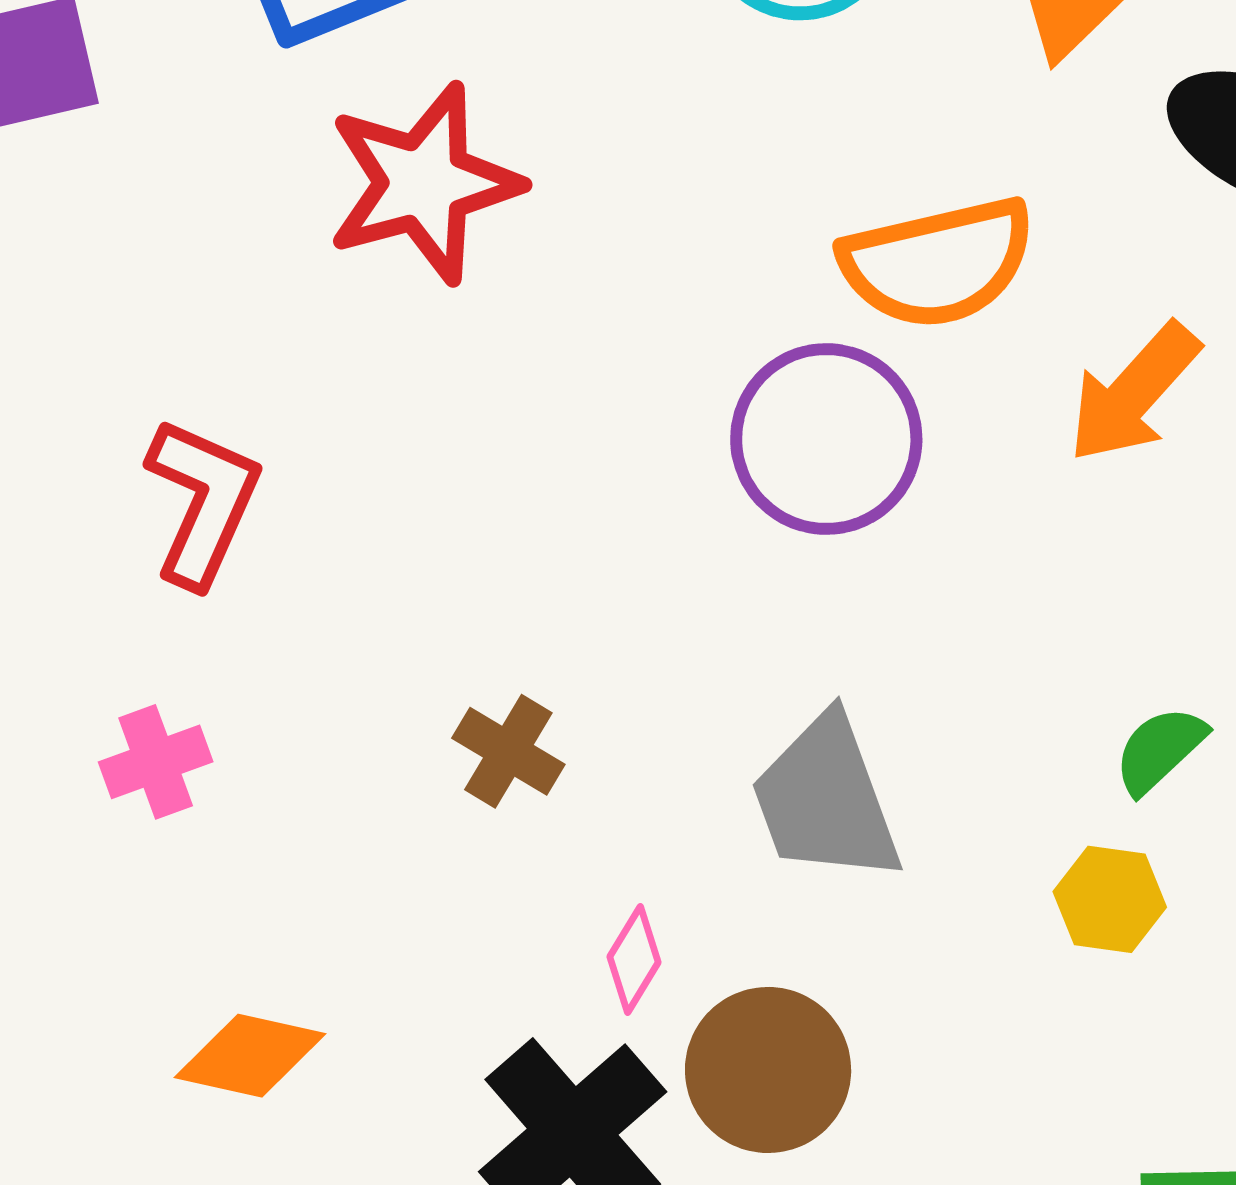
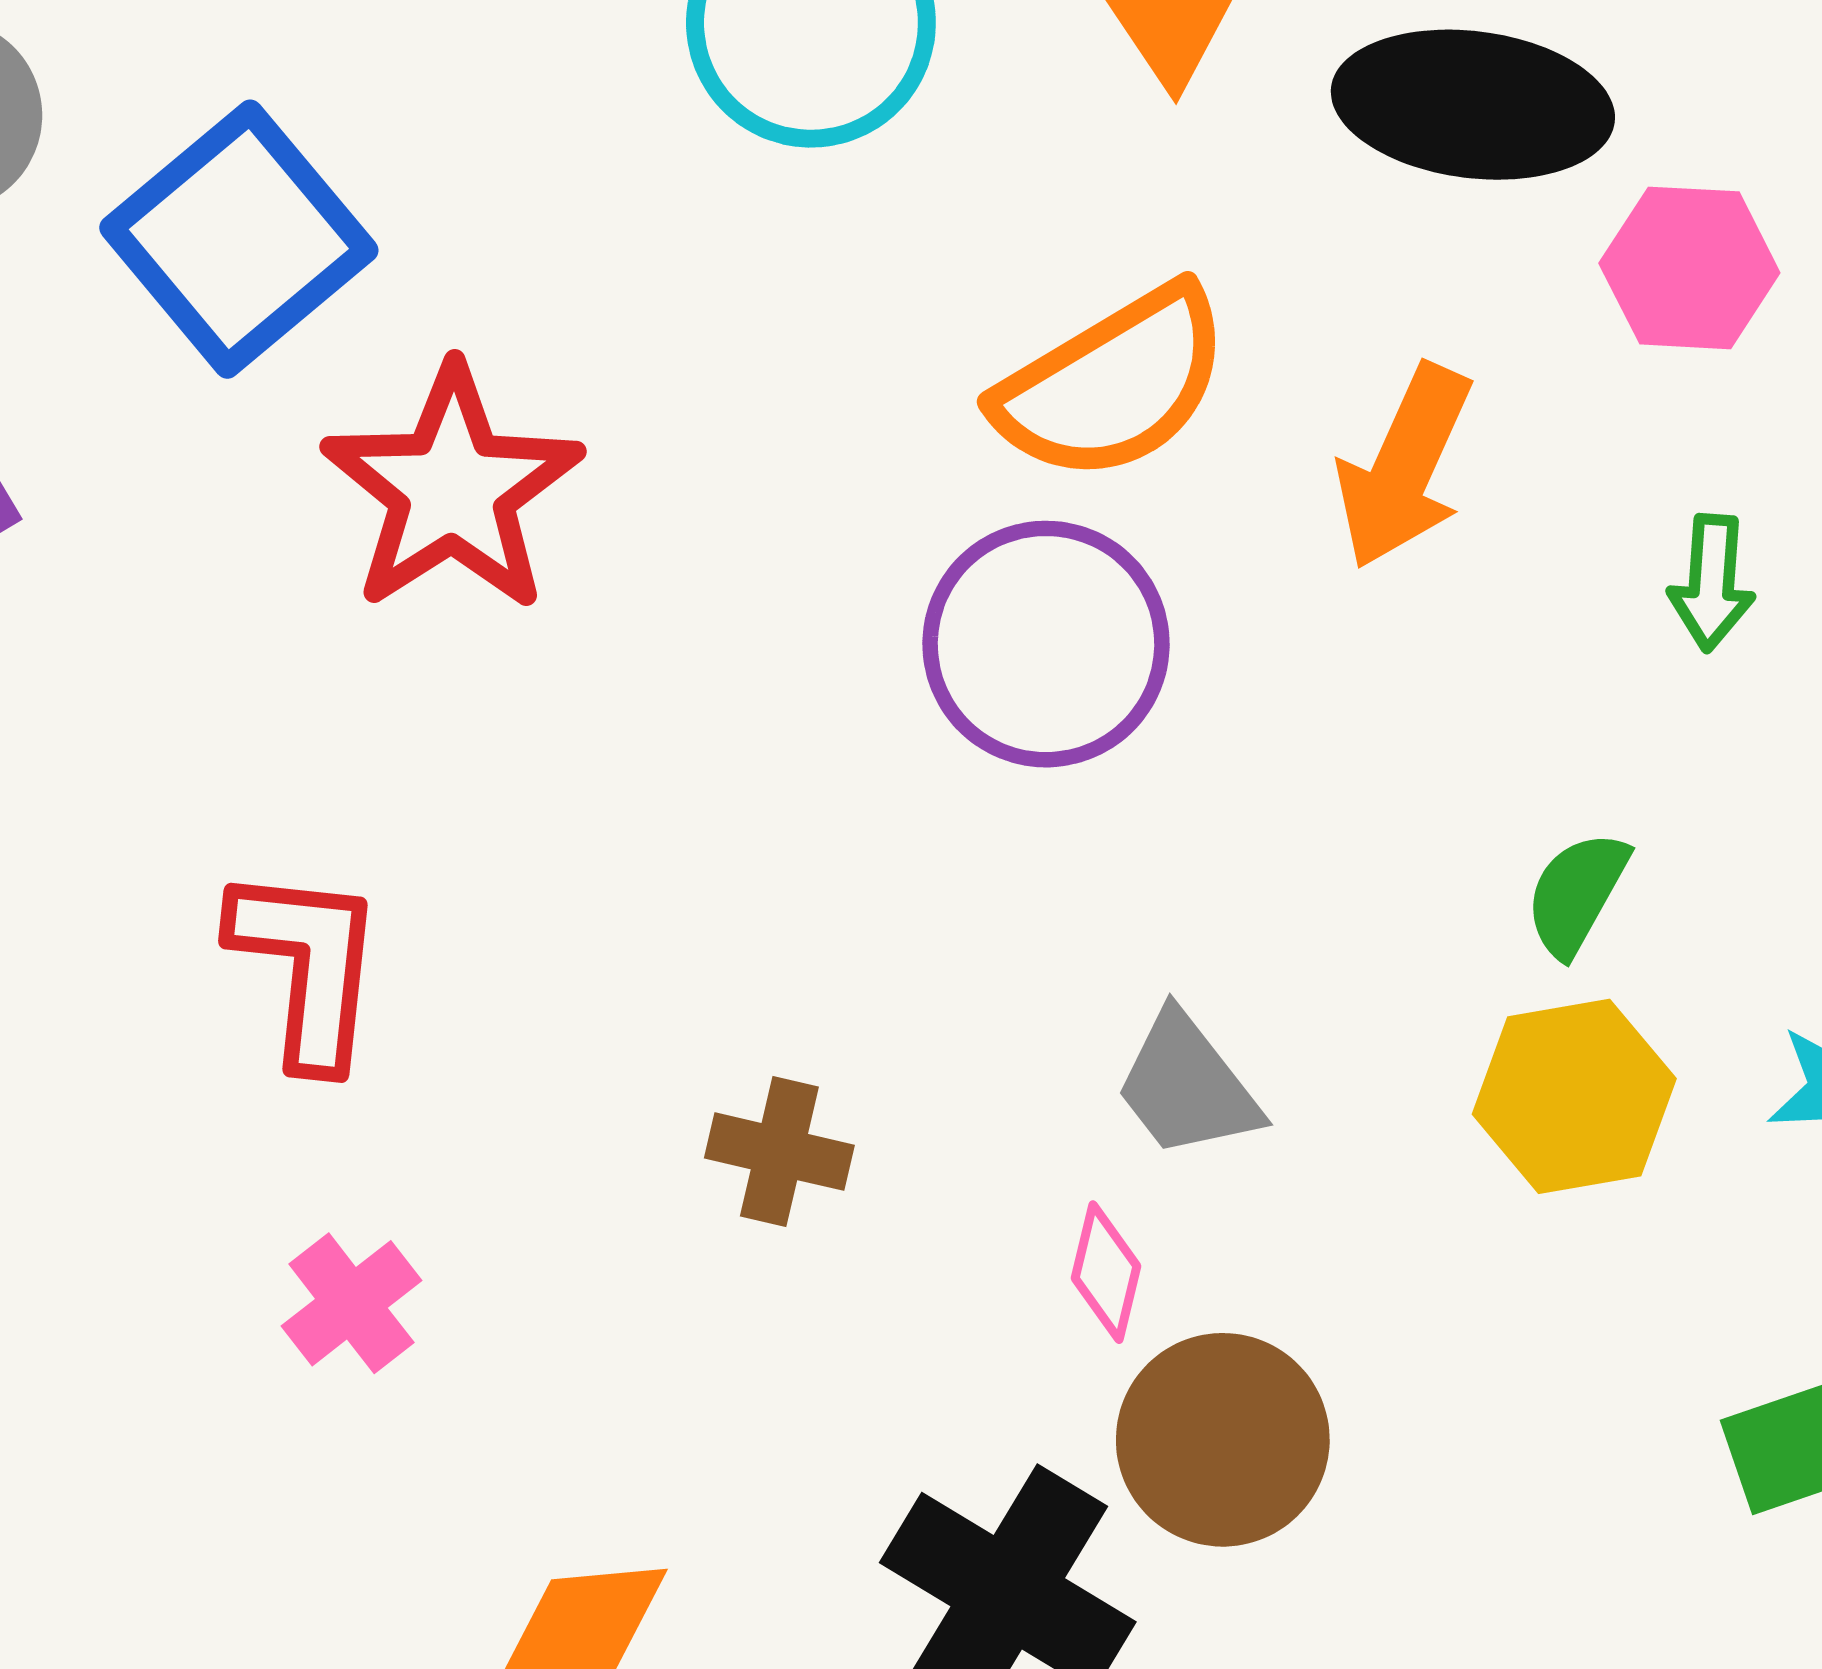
gray trapezoid: (826, 799) -> (1187, 1086), size x0.7
yellow hexagon: (1110, 899) -> (1574, 1096), size x1.4
pink diamond: (634, 960) -> (1106, 1272), moved

